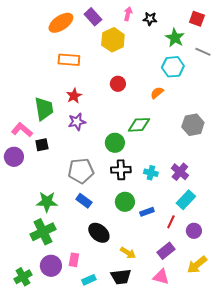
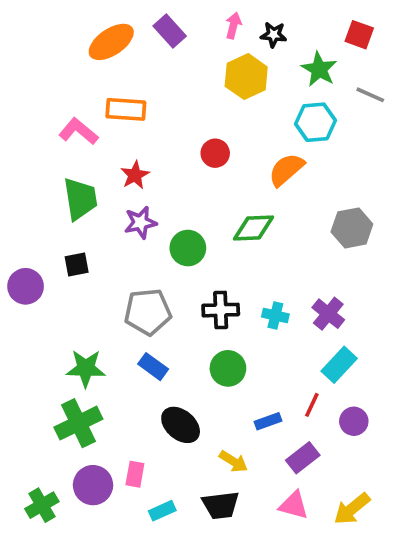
yellow hexagon: (113, 40) -> (246, 77), moved
orange semicircle: (157, 93) -> (286, 170), size x1.5
pink L-shape: (22, 130) -> (78, 131), moved
green circle: (115, 143) -> (188, 248), moved
blue rectangle: (147, 212) -> (268, 421), moved
yellow arrow: (197, 265) -> (352, 509), moved

